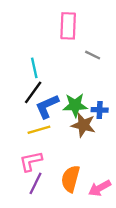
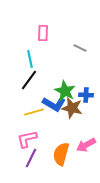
pink rectangle: (68, 26) -> (43, 33), moved, size x0.7
green star: (75, 105) -> (65, 91), turned 30
blue L-shape: (47, 106) -> (54, 104), moved, turned -125
pink arrow: (100, 188) -> (86, 145), moved

